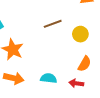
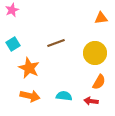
brown line: (53, 24) -> (56, 43), moved
yellow circle: (80, 34) -> (95, 53), size x1.5

